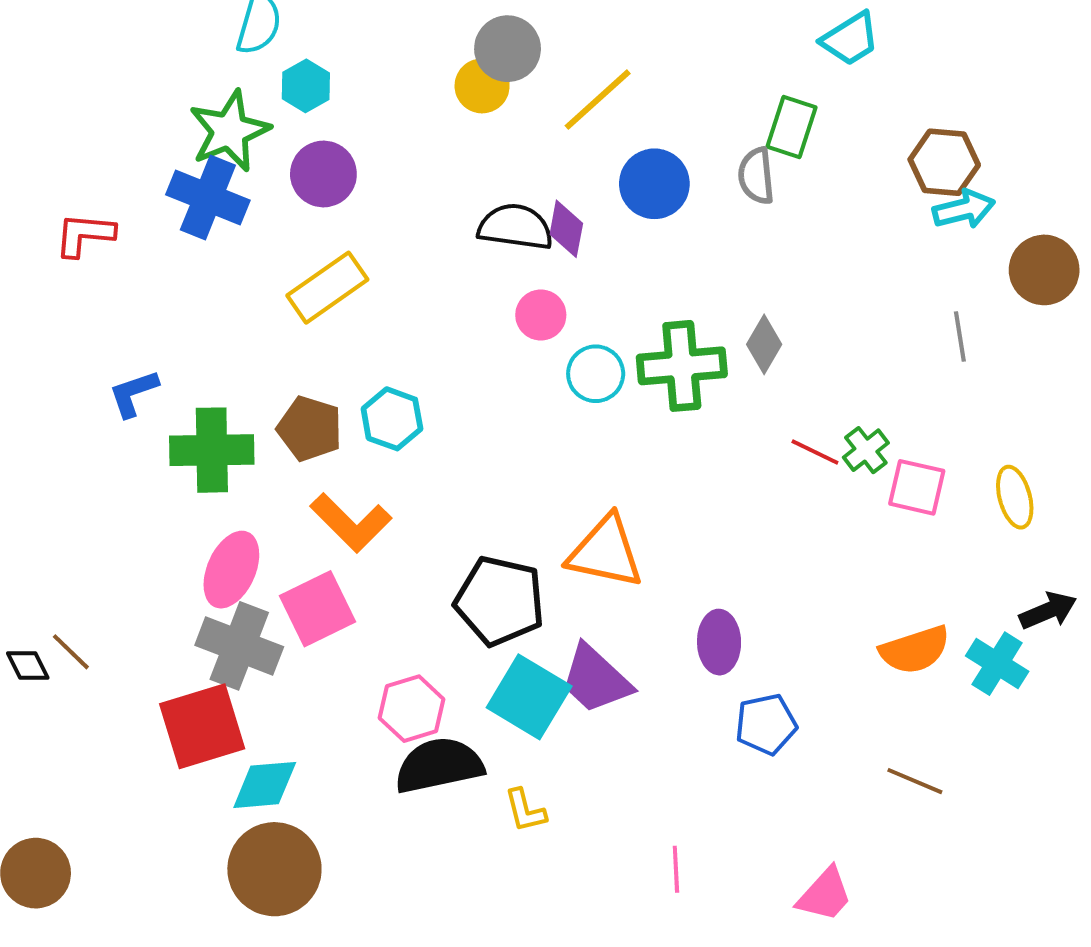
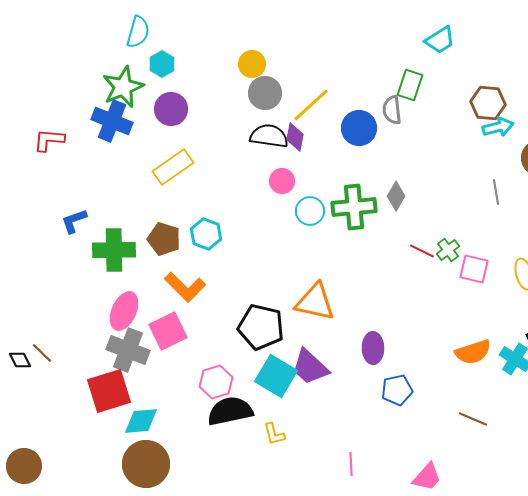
gray circle: (508, 49) -> (265, 93), moved
yellow line: (598, 100) -> (311, 105), moved
blue circle: (654, 184) -> (359, 128), moved

